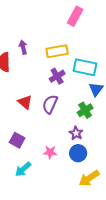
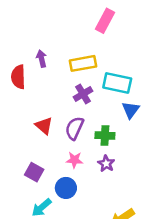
green cross: (85, 110) -> (105, 135), moved, turned 35
pink star: (50, 152) -> (74, 160), moved
blue circle: (78, 153) -> (66, 188), moved

